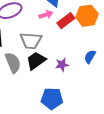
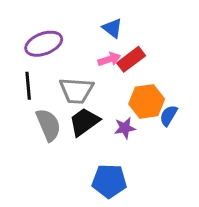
pink arrow: (46, 15) -> (109, 59), moved
orange hexagon: (87, 16) -> (147, 101), moved

